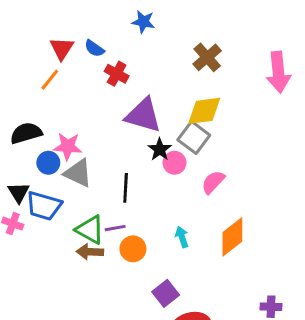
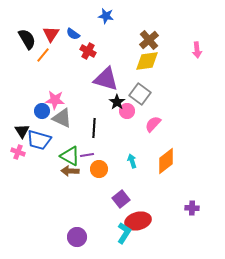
pink arrow: (278, 72) -> (197, 50), size x0.6
yellow diamond: (204, 111) -> (147, 61), moved
black semicircle: (26, 133) -> (27, 39), moved, turned 75

